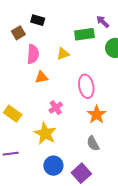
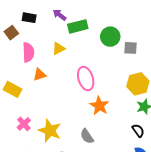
purple arrow: (103, 22) -> (59, 15), moved
pink cross: (56, 108) -> (24, 124), moved
yellow rectangle: (13, 114) -> (12, 89), moved
gray semicircle: (93, 143) -> (87, 136), moved

